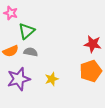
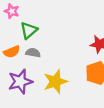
yellow star: (52, 79) -> (55, 82), size x1.6

